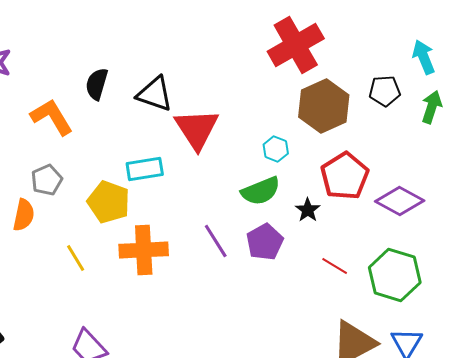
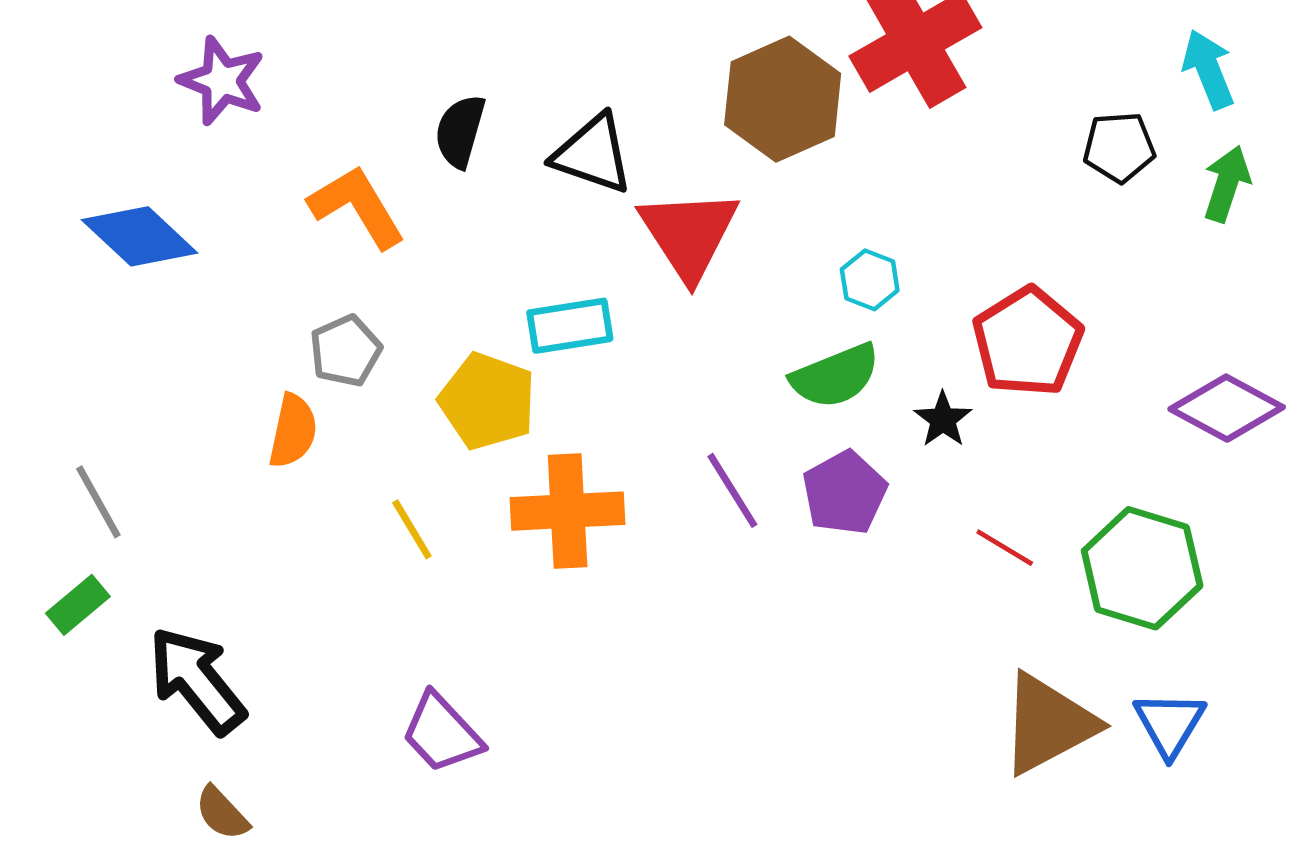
brown hexagon: (324, 106) -> (783, 99), moved
purple diamond: (400, 201) -> (1227, 408), moved

